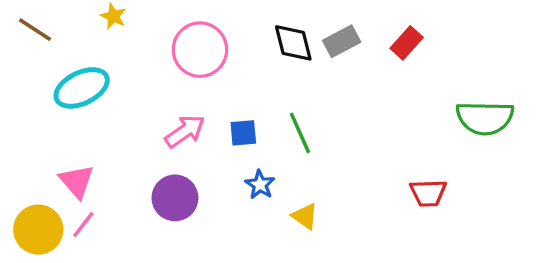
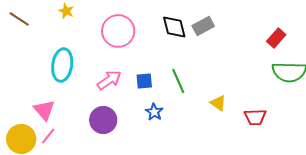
red rectangle: (407, 43) -> (276, 38), moved
cyan ellipse: (82, 88) -> (62, 65), moved, turned -56
yellow triangle: (305, 216) -> (218, 103), moved

